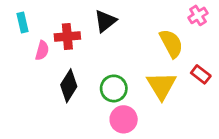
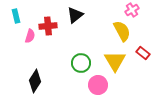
pink cross: (198, 15) -> (132, 10), moved
black diamond: (69, 86) -> (35, 81), moved
pink circle: (124, 119) -> (98, 85), moved

